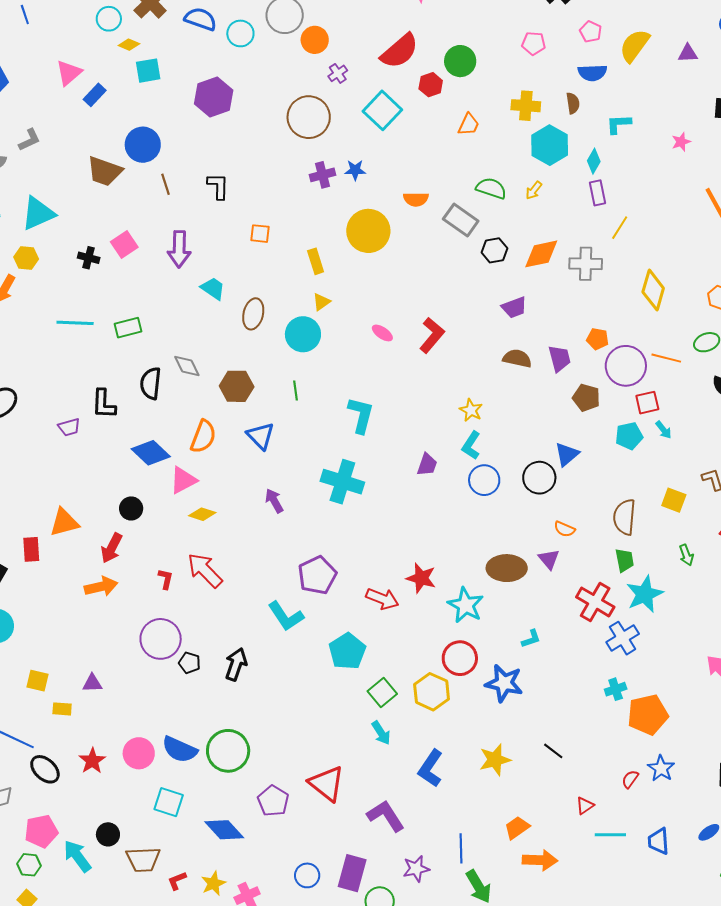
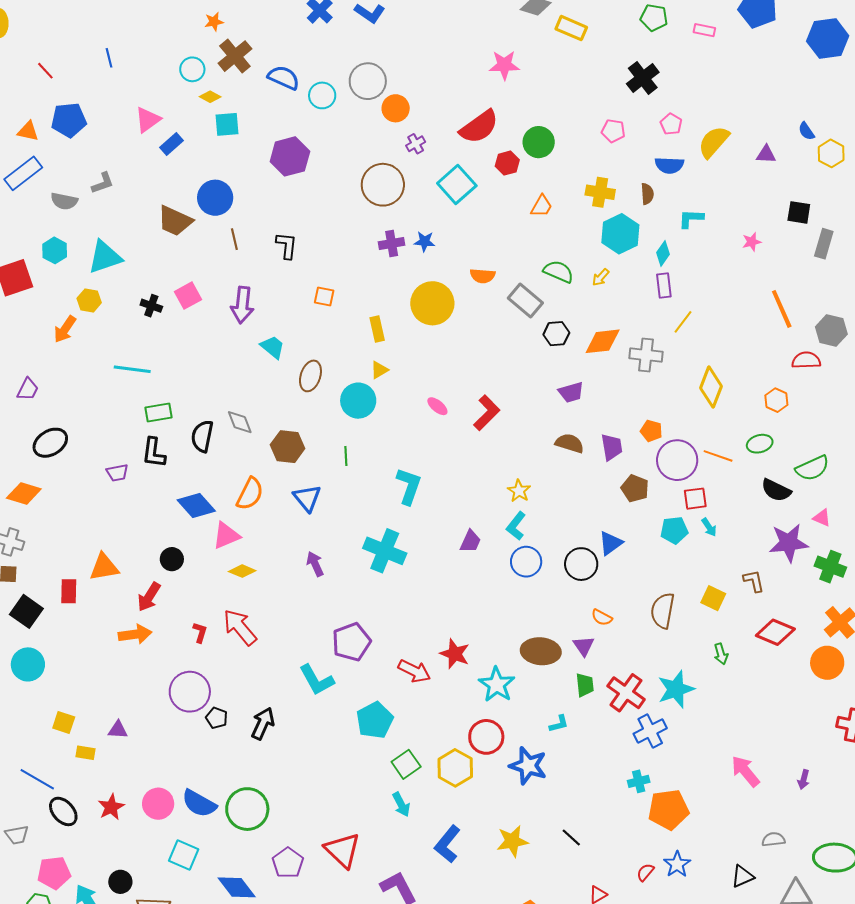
green rectangle: (128, 328) -> (158, 412), moved
green trapezoid: (625, 560) -> (585, 685), moved

